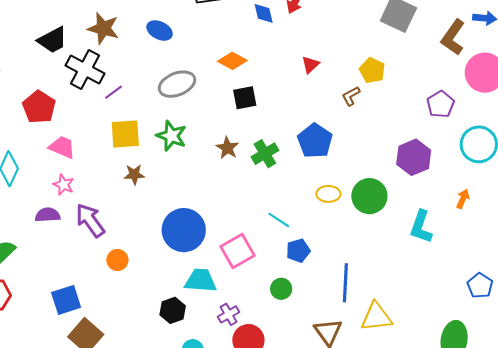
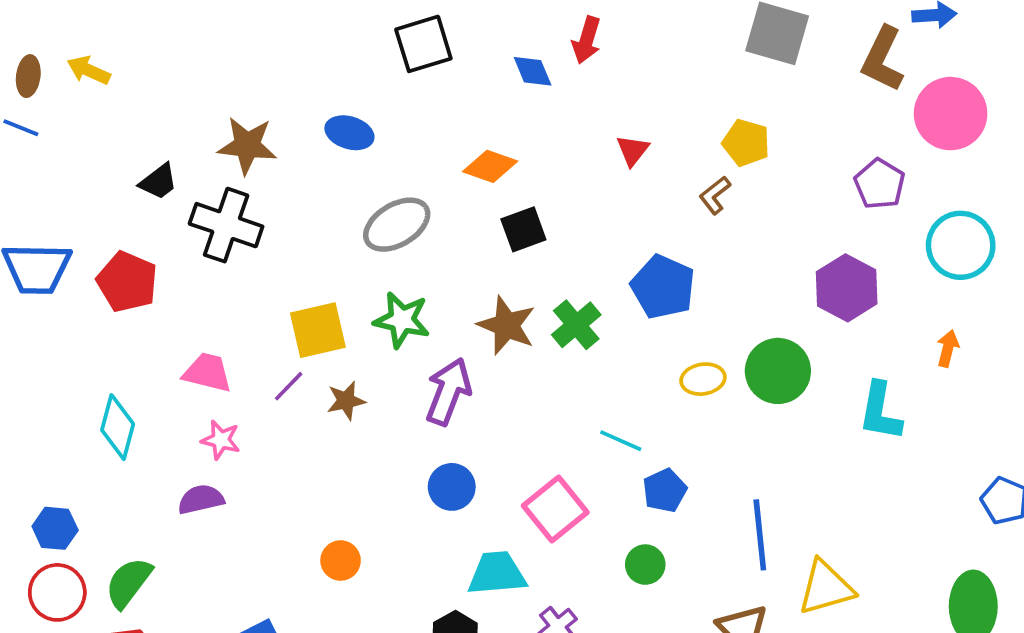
black trapezoid: (52, 40) -> (159, 182), size x0.7
purple line: (113, 92) -> (289, 386), moved
red pentagon: (39, 107) -> (127, 282), moved
brown star: (227, 148) -> (507, 325), size x1.4
purple arrow: (90, 220) -> (448, 392), moved, turned 66
blue circle: (184, 230) -> (452, 487), size x0.6

